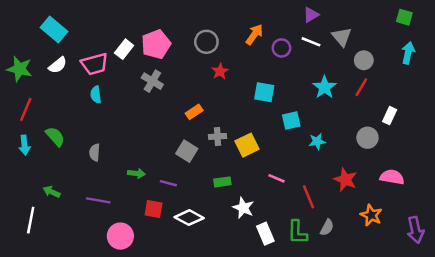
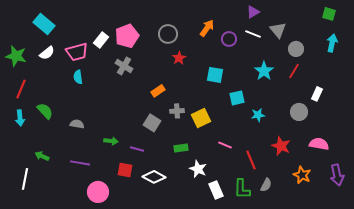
gray semicircle: (95, 152) -> (77, 124), turned 96
purple arrow: (415, 230) -> (337, 175), moved

